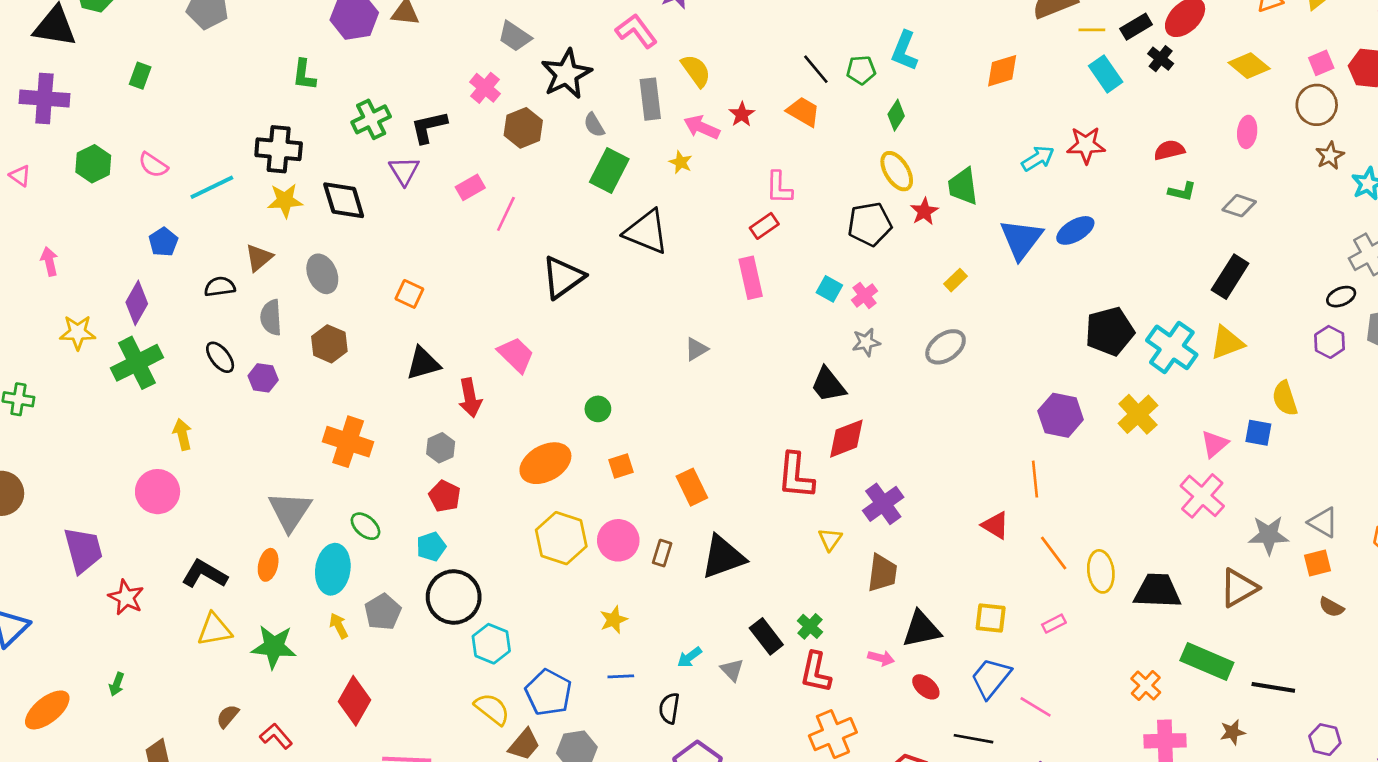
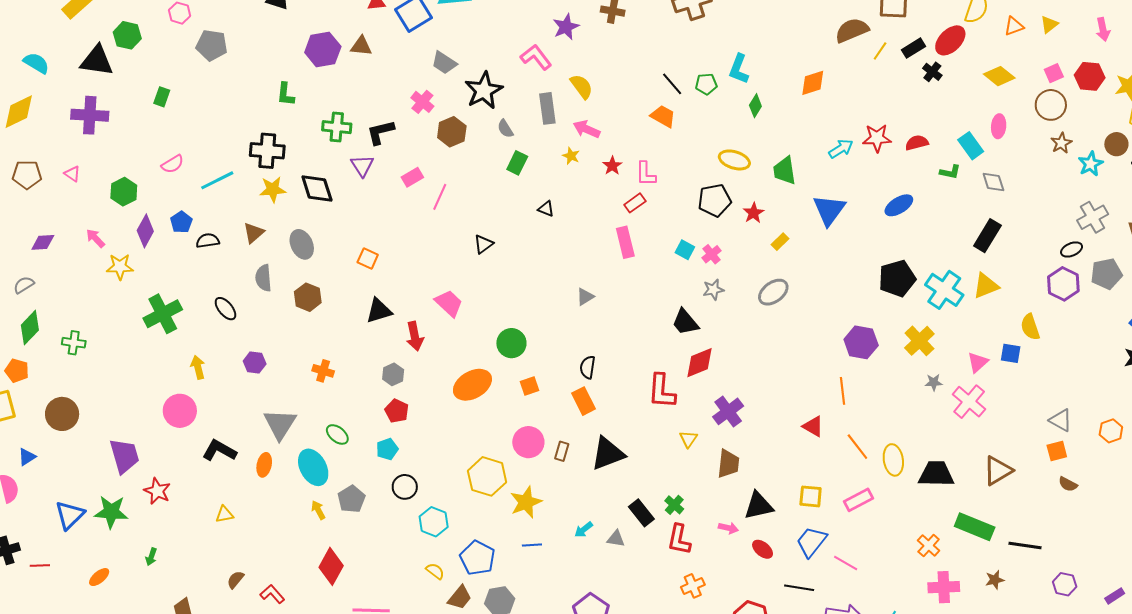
yellow line: (1092, 30) -> (880, 51), turned -54
cyan rectangle: (1106, 74) -> (971, 146), moved
red star: (742, 114) -> (612, 166), moved
green diamond: (896, 115) -> (755, 106), moved
green cross: (371, 119) -> (337, 127), turned 32
red semicircle: (1169, 150) -> (917, 143), moved
green hexagon: (93, 164) -> (124, 192), moved
pink semicircle: (153, 165) -> (173, 164), turned -65
green rectangle: (609, 171) -> (517, 163), size x0.7
yellow ellipse: (897, 171) -> (734, 160), turned -40
gray diamond: (1239, 206) -> (993, 182), turned 55
red star: (924, 211) -> (754, 213), moved
blue ellipse: (1075, 230) -> (899, 205), moved
black triangle: (646, 232) -> (546, 209), size x0.5
pink arrow: (49, 261) -> (95, 238), turned -30
black triangle: (563, 277) -> (484, 244), size x0.6
black semicircle: (220, 287) -> (208, 241), moved
purple diamond: (137, 303) -> (145, 231), moved
yellow star: (78, 332) -> (120, 267), moved
purple hexagon: (1330, 342) -> (1063, 284), size x1.4
purple hexagon: (263, 378) -> (255, 363), moved
green circle: (598, 409) -> (511, 343), size x1.5
orange cross: (348, 442) -> (323, 371), size x0.6
gray star: (1269, 535) -> (934, 382), moved, size x0.6
yellow hexagon: (561, 538) -> (487, 476), moved
cyan ellipse: (333, 569) -> (313, 467), turned -36
black L-shape: (205, 574) -> (219, 451), moved
black circle: (454, 597) -> (405, 487), size x0.6
yellow star: (614, 620) -> (526, 502), size x1.5
pink rectangle: (1054, 624) -> (858, 500), size x1.6
yellow triangle: (214, 630) -> (224, 514), size x0.7
green star: (274, 647) -> (111, 512), moved
gray triangle: (732, 670) -> (616, 539), turned -36
black semicircle: (669, 708) -> (588, 367), moved
yellow semicircle: (492, 709) -> (435, 571), size x0.7
orange ellipse: (47, 710) -> (99, 577), size x0.6
orange cross: (833, 734) -> (693, 586), size x0.7

